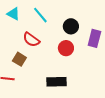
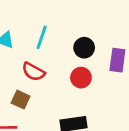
cyan line: (40, 15) -> (42, 37), turned 66

